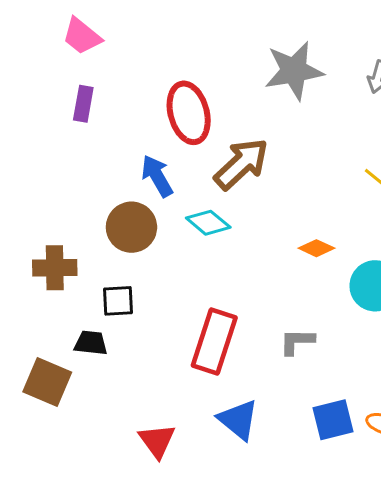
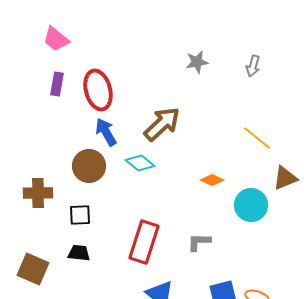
gray star: (294, 71) -> (197, 62), size x0.6
red ellipse: (189, 113) -> (98, 90), moved
black trapezoid: (91, 343) -> (79, 253), moved

